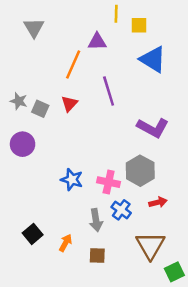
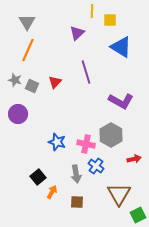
purple triangle: (97, 42) -> (77, 33), turned -42
orange line: (73, 64) -> (28, 50), moved
red arrow: (158, 202) -> (134, 159), moved
black square: (33, 234) -> (38, 177), moved

